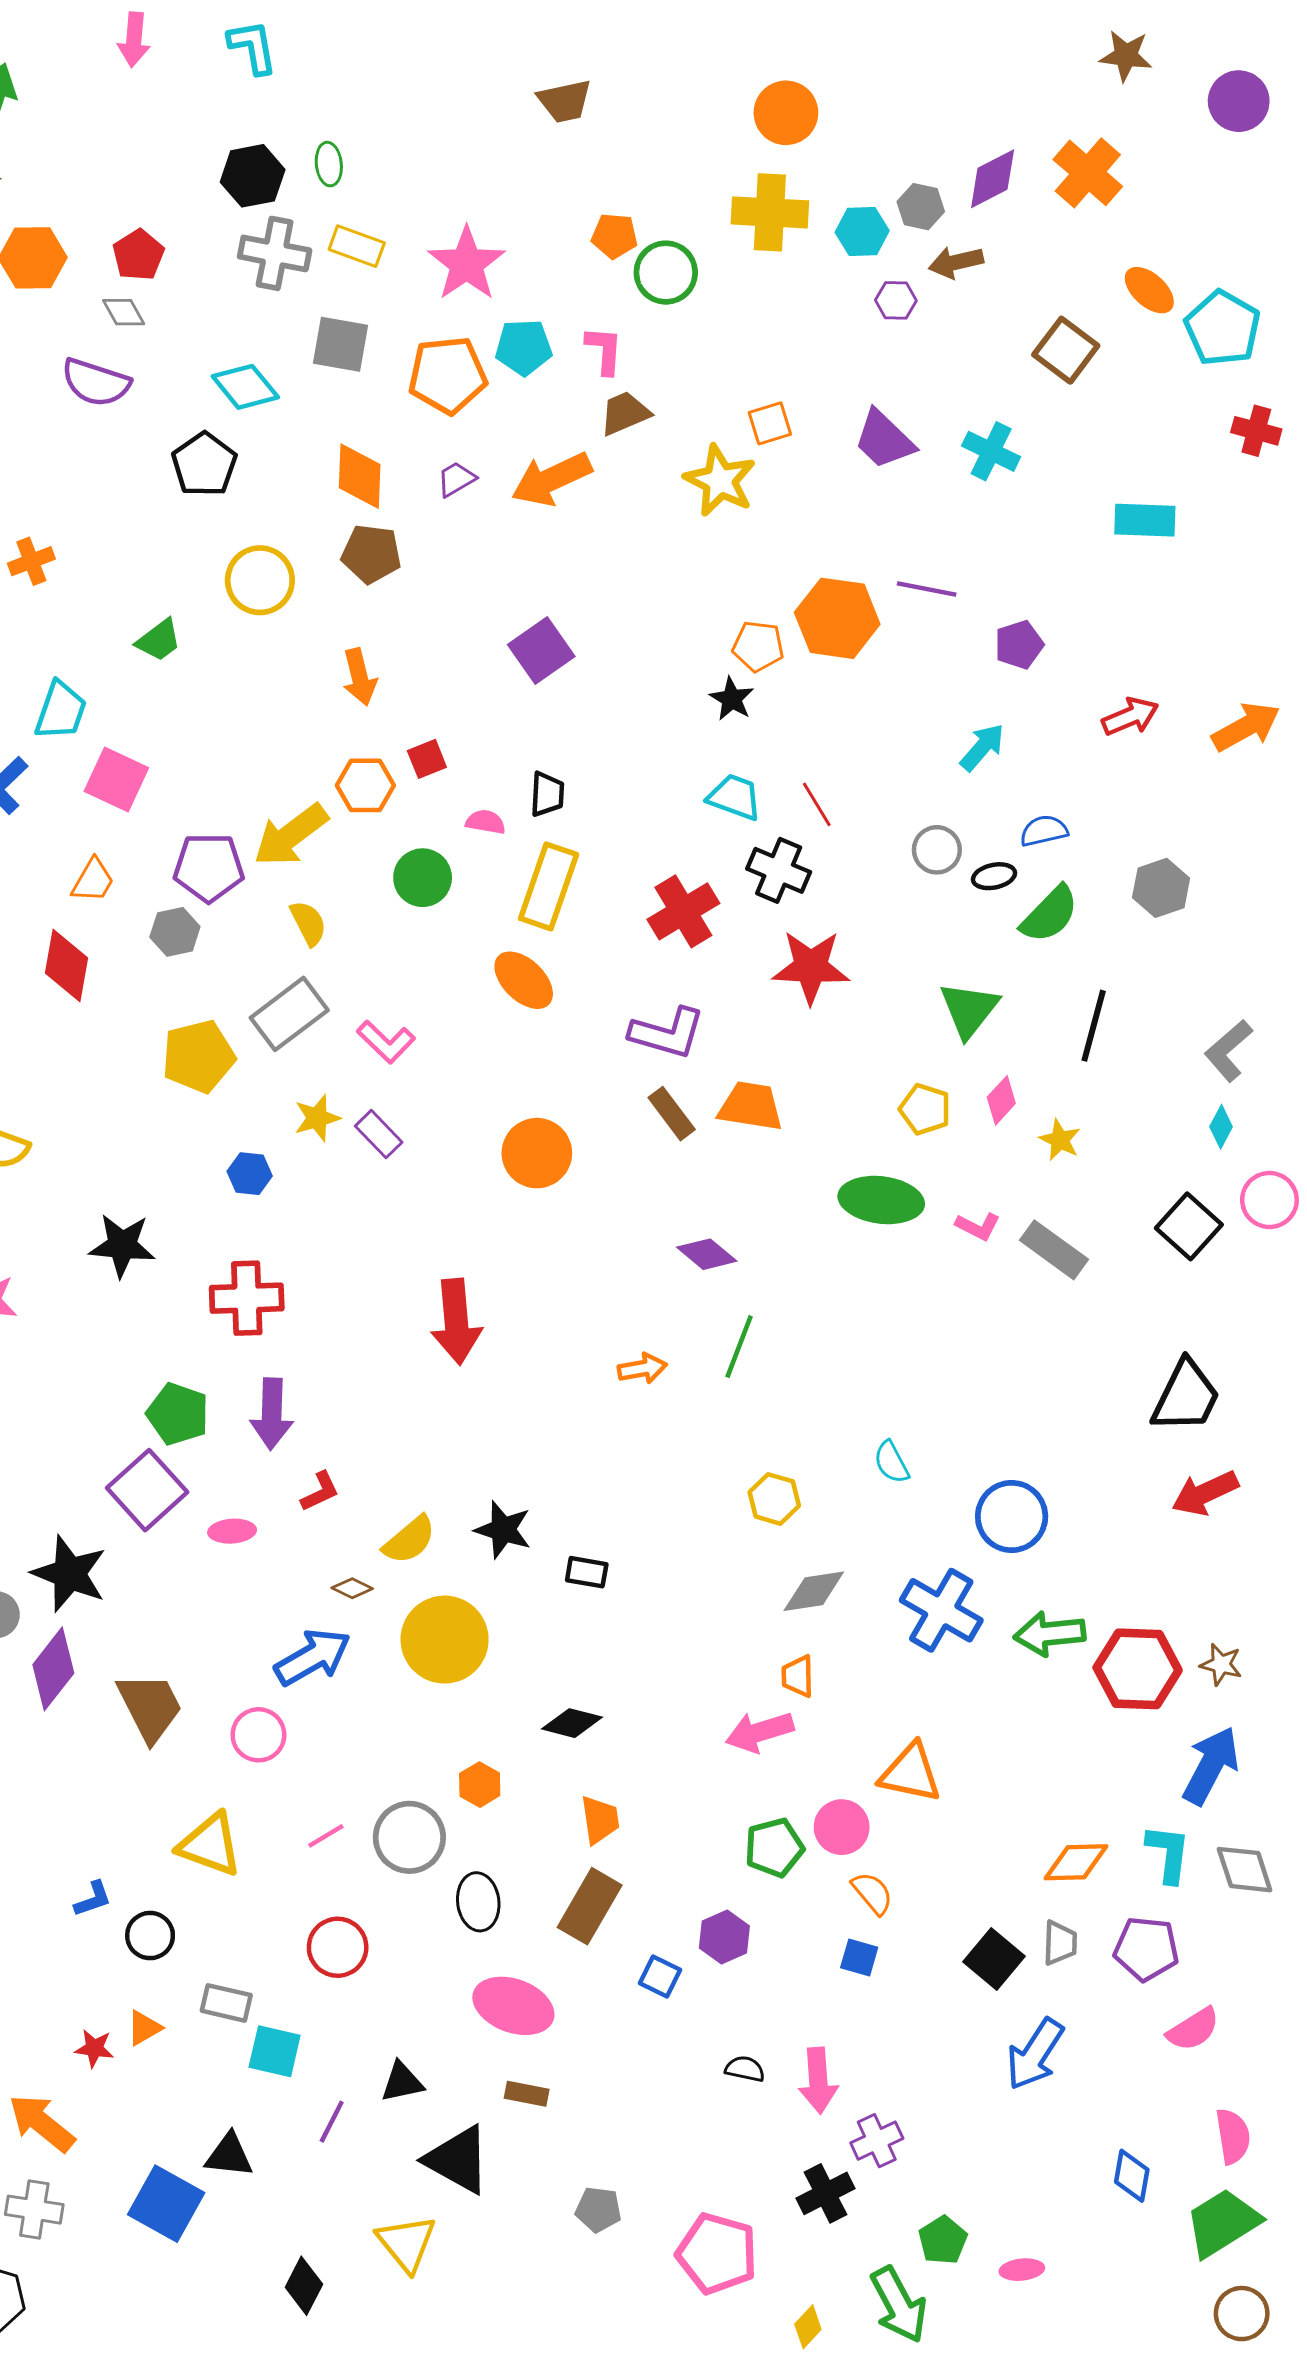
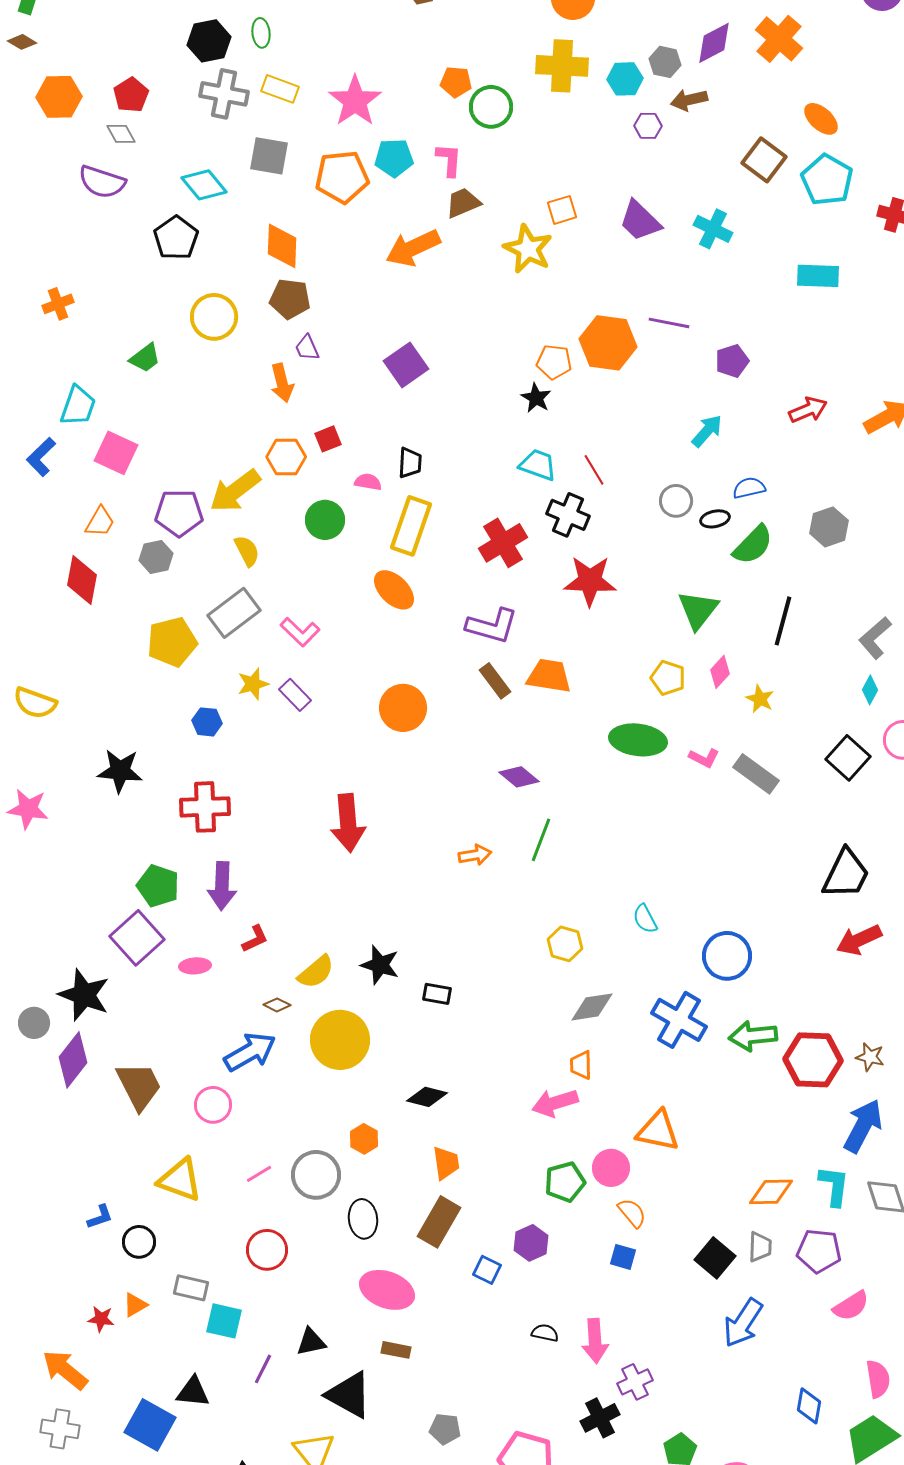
cyan pentagon: (1223, 328) -> (827, 180), moved
purple trapezoid: (456, 479) -> (307, 348), moved, turned -84

